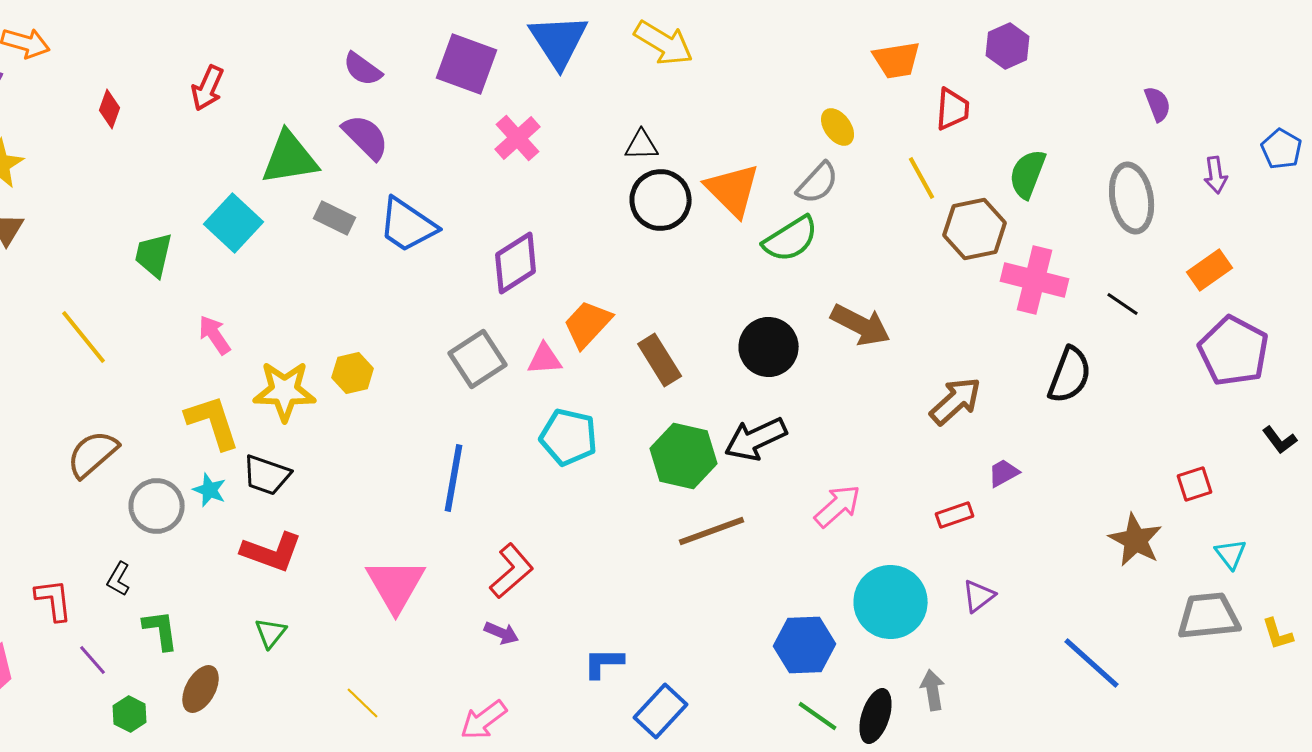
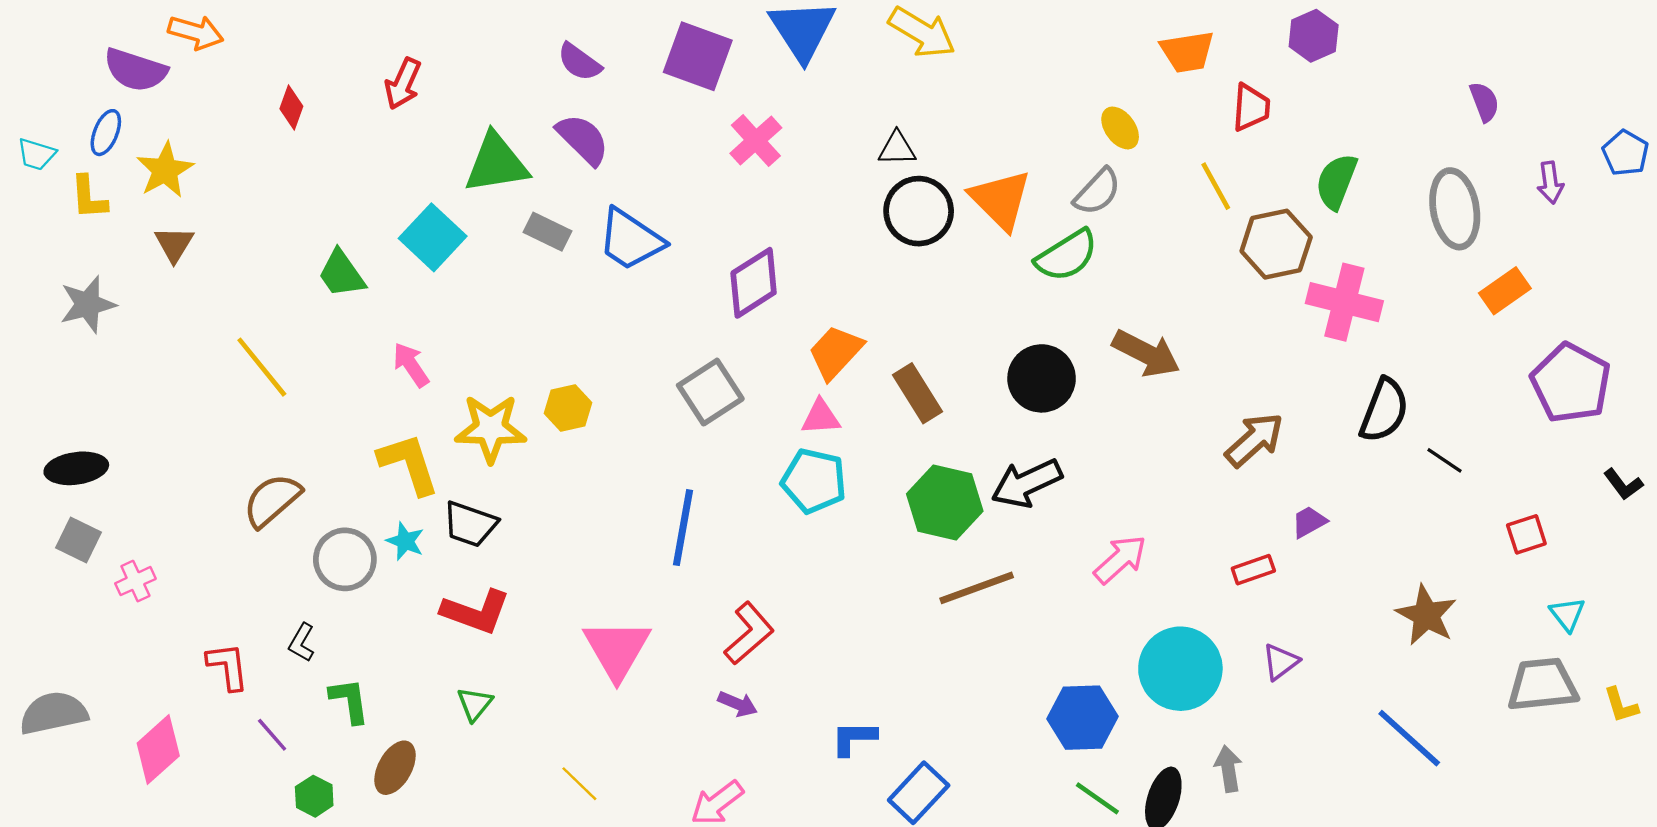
green trapezoid: (154, 255) -> (341, 274), turned -48
orange rectangle: (1210, 270) -> (1505, 291), moved
black line: (1123, 304) -> (1445, 460), moved
pink triangle: (545, 359) -> (821, 417), moved
brown star: (1136, 540) -> (1426, 615), moved

